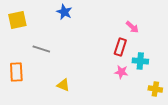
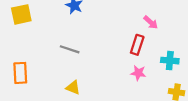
gray line: (41, 49) -> (70, 49), moved
cyan cross: (140, 61) -> (170, 61), moved

